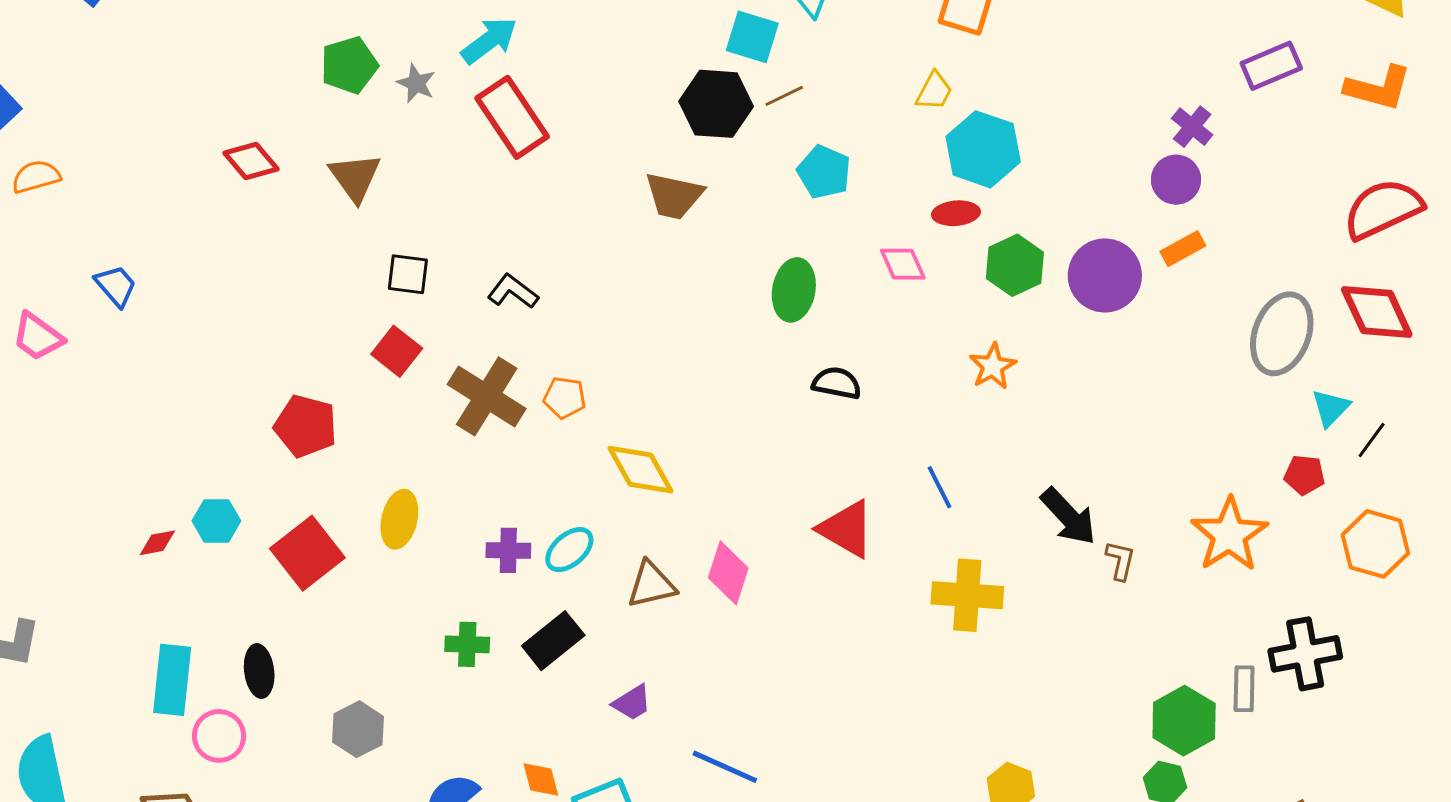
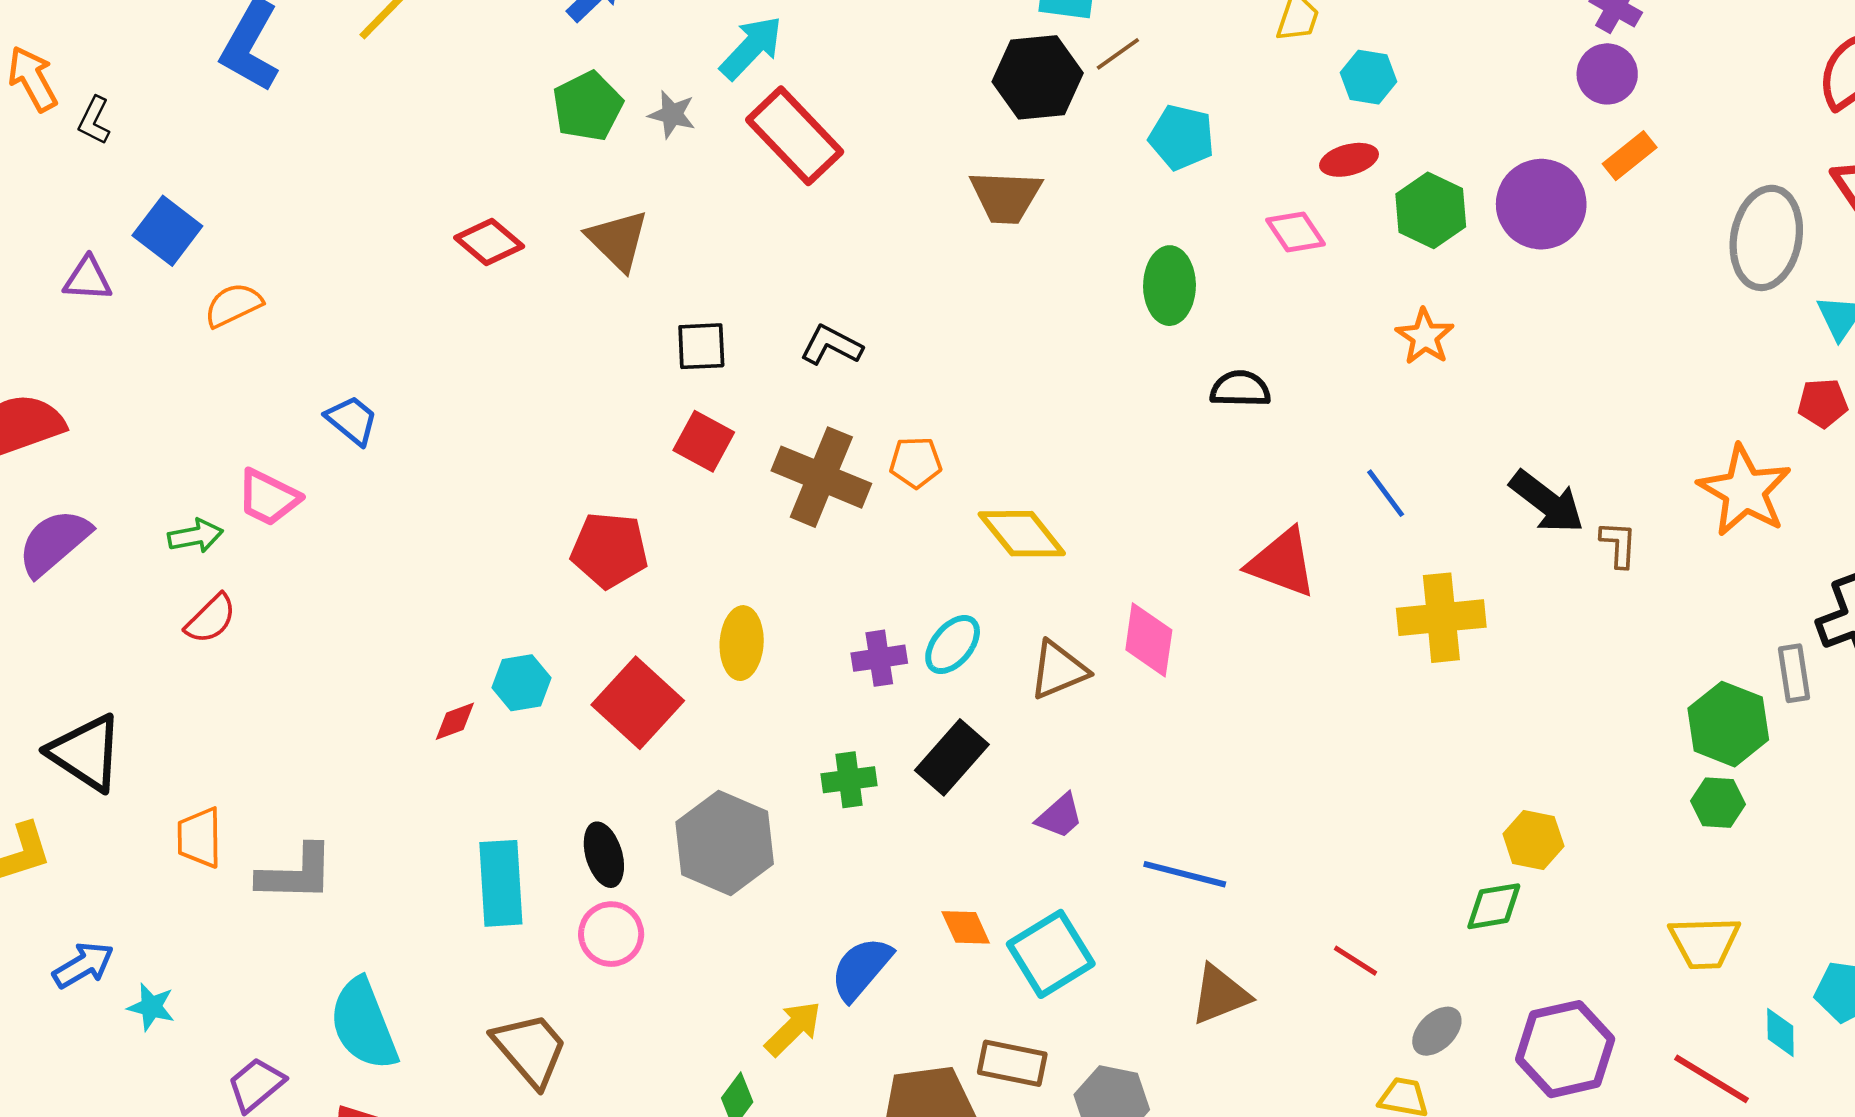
cyan hexagon: (983, 149) -> (1368, 77), size x0.6
gray hexagon: (358, 729) -> (725, 843), moved, size x1.5
pink circle: (219, 736) -> (611, 934), moved

